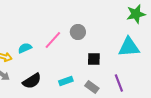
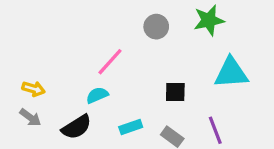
green star: (136, 14) -> (209, 20), moved
gray circle: (78, 32) -> (156, 27), moved
cyan semicircle: (25, 48) -> (97, 95), moved

